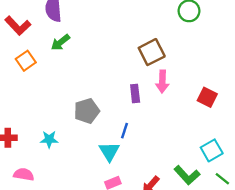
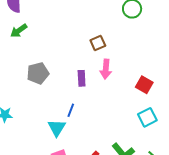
brown square: (152, 52) -> (98, 43), size x0.7
gray pentagon: (87, 111) -> (38, 73), moved
cyan square: (212, 150) -> (147, 117), moved

